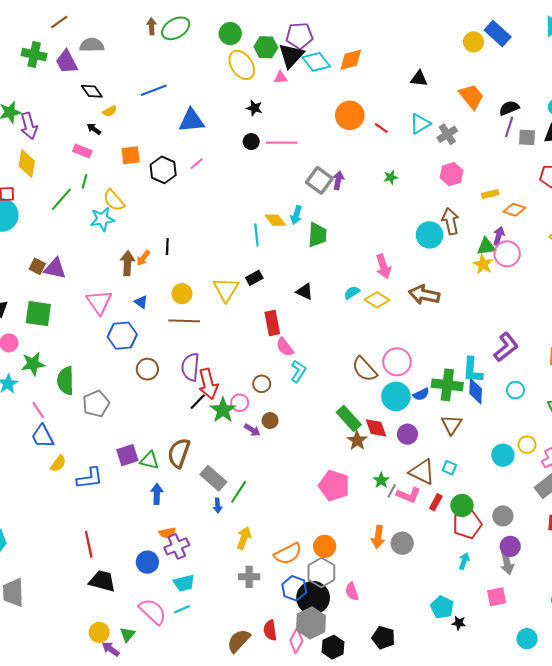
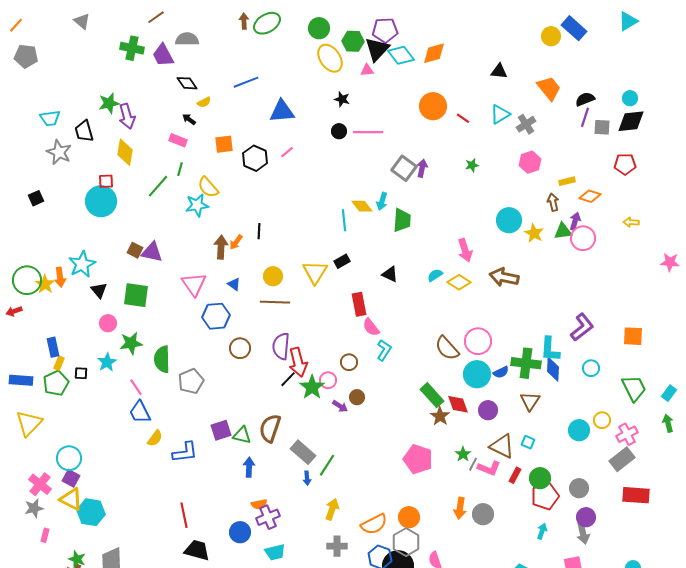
brown arrow: (450, 221) -> (553, 202), moved, size x0.7
yellow star: (483, 264) -> (534, 233), moved

